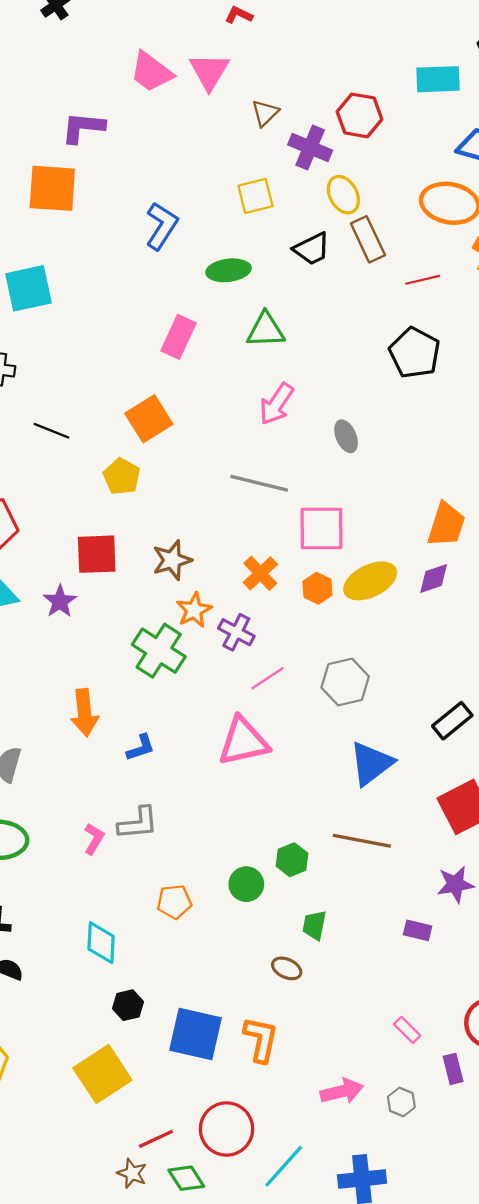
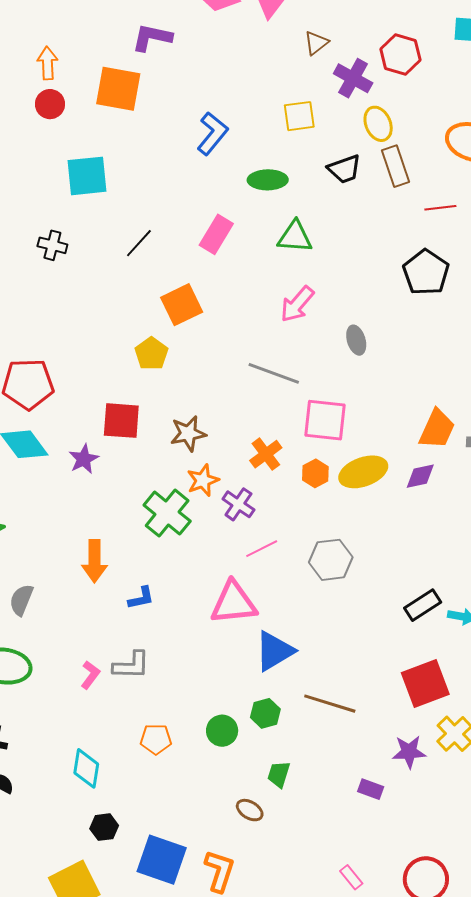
black line: (52, 431) -> (139, 243), moved, turned -76
blue triangle: (371, 763) -> (274, 651), moved

